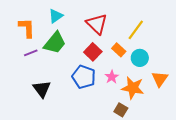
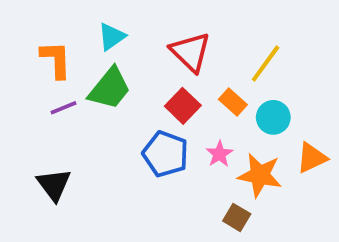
orange triangle: (160, 79) -> (312, 158), turned 30
black triangle: (42, 89) -> (54, 185), moved

